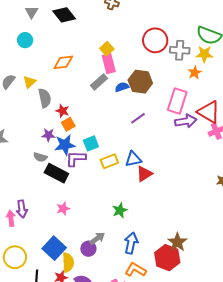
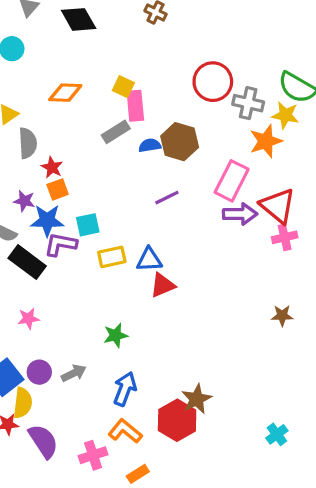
yellow square: (107, 49) -> (123, 87), moved, turned -32
orange star: (195, 73) -> (266, 141), size x1.5
purple circle: (88, 249) -> (39, 372), moved

